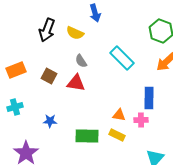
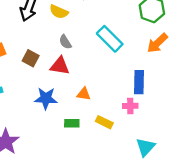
orange triangle: (119, 115) -> (84, 94), moved
blue star: (50, 121) -> (46, 98), moved, size x1.5
green rectangle: (87, 136) -> (72, 123), size x0.6

